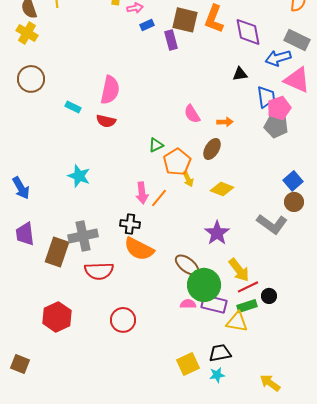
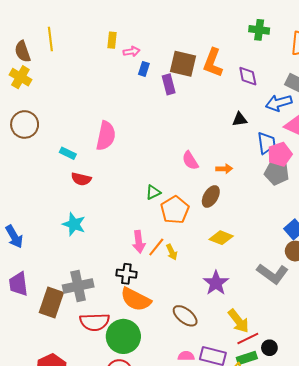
blue rectangle: (147, 25) -> (144, 69), turned -48
purple diamond: (248, 32) -> (248, 76), size x0.7
red semicircle: (106, 121) -> (81, 179), moved
yellow arrow: (188, 179) -> (172, 252), moved
green circle: (204, 285) -> (123, 336), moved

